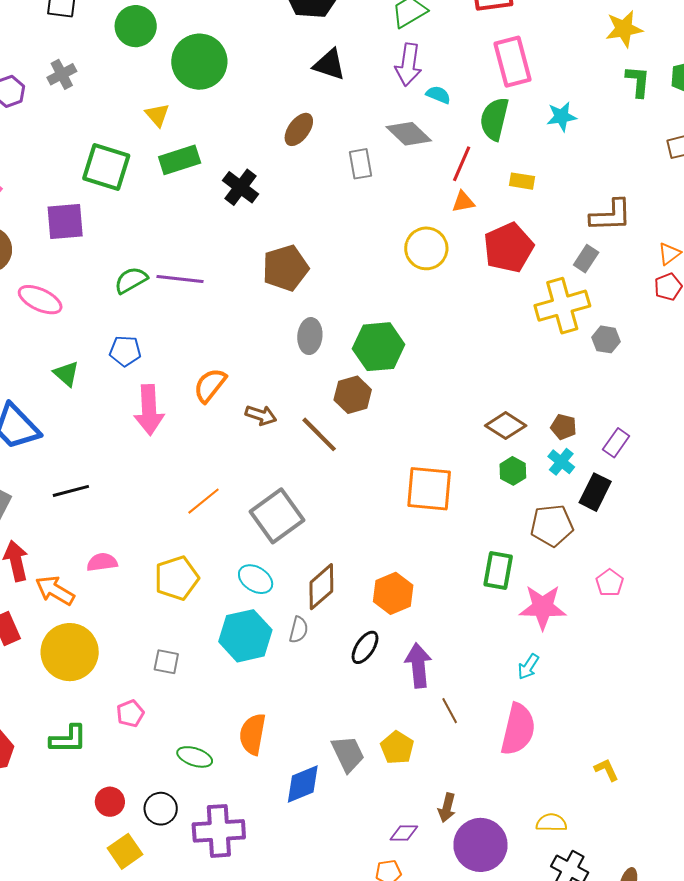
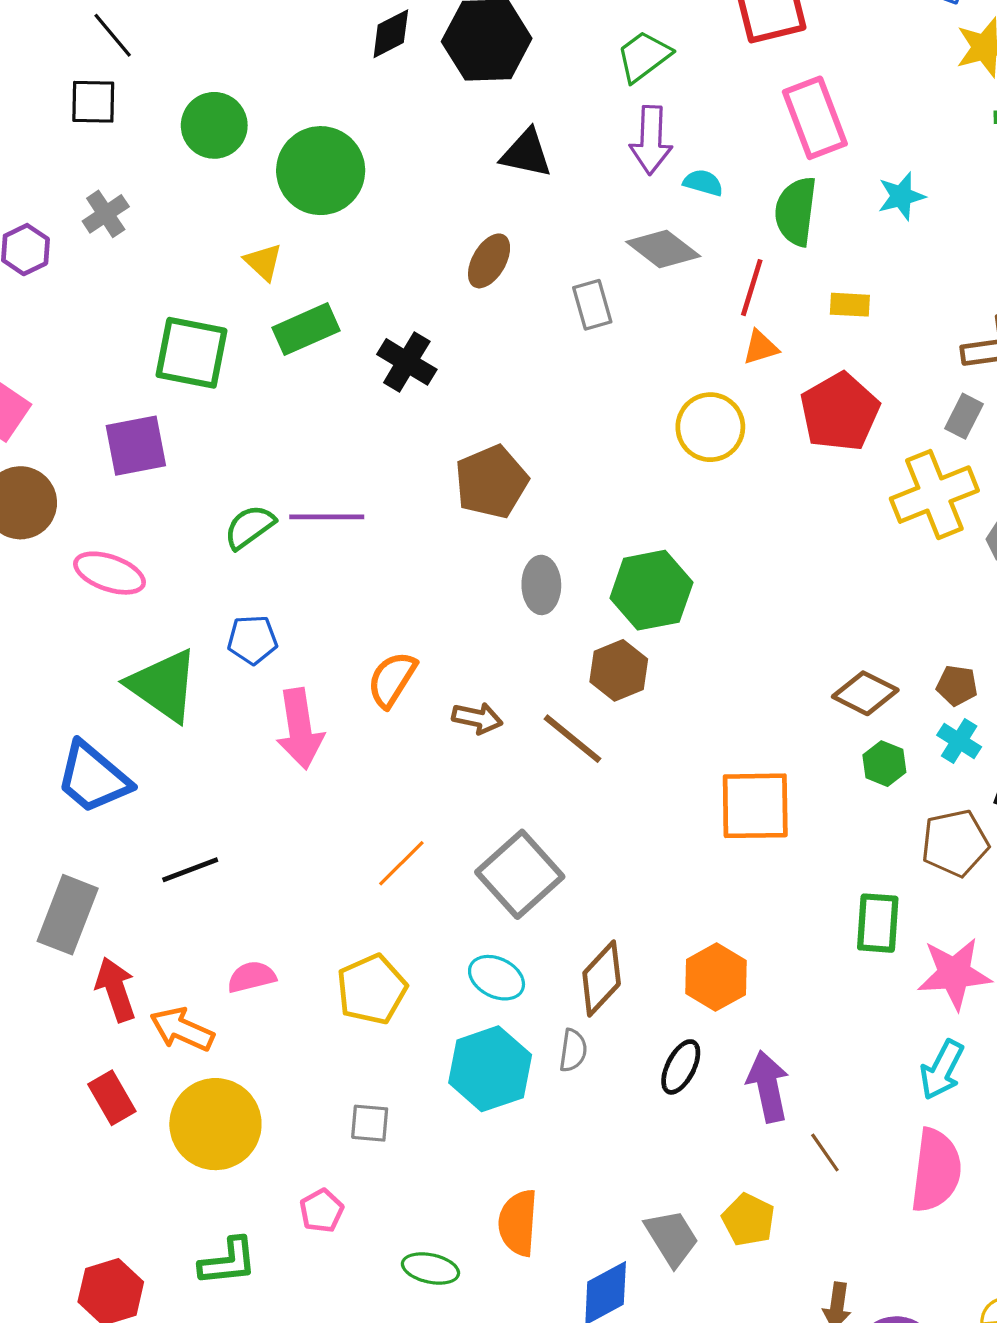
green triangle: (66, 374) -> (163, 685), size x1.8
cyan arrow: (528, 667) -> (942, 1070), size x1.4

